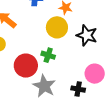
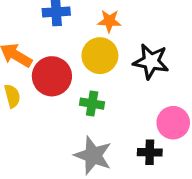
red circle: (26, 66) -> (52, 76), moved

